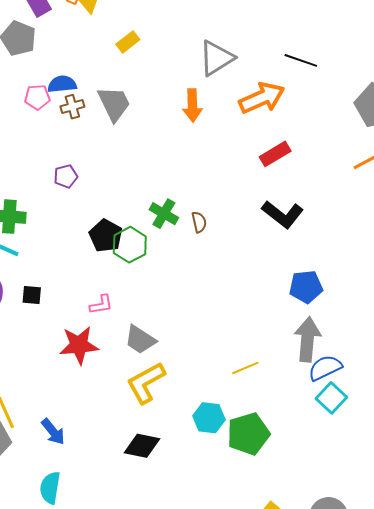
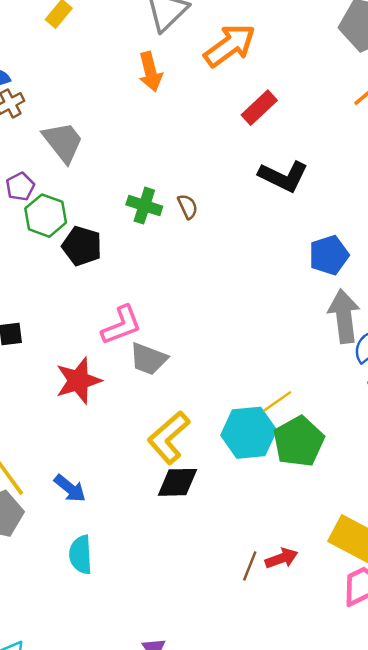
gray trapezoid: (114, 104) -> (63, 142), moved
green hexagon: (130, 245) -> (46, 216), moved
pink L-shape: (101, 305) -> (121, 325), moved, size x1.5
yellow line: (245, 368) -> (277, 401), moved
yellow L-shape: (146, 383) -> (169, 438), moved
cyan hexagon: (209, 418) -> (249, 433), size x1.4

